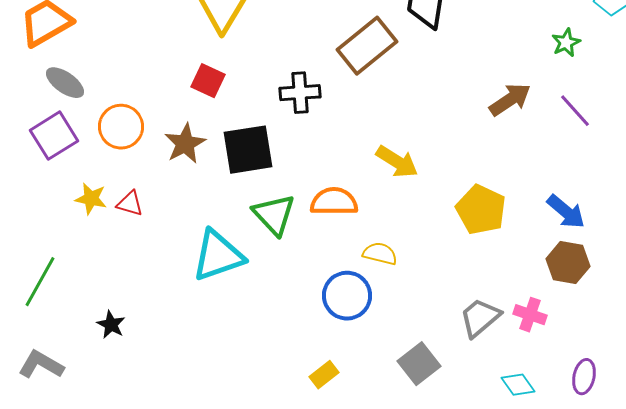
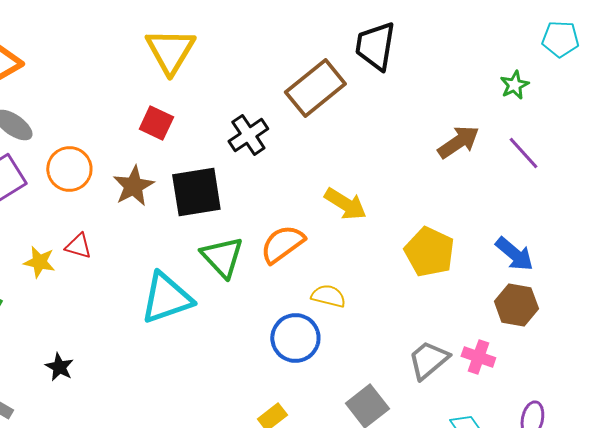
black cross: (300, 93) -> (248, 135), turned -30
yellow star: (91, 199) -> (39, 262), moved
orange semicircle: (334, 202) -> (282, 244), turned -36

